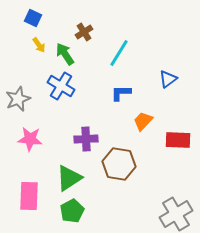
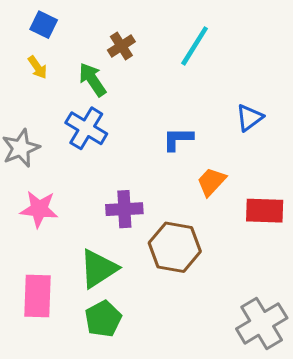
yellow arrow: (39, 45) -> (38, 67), moved
cyan line: (119, 53) -> (195, 46), moved

